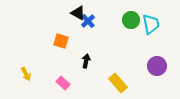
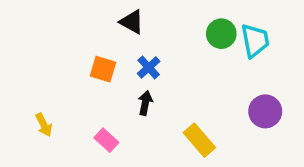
blue cross: (88, 21) -> (149, 67), moved

